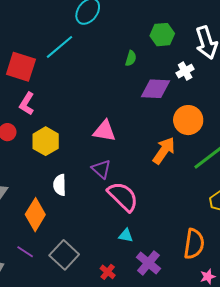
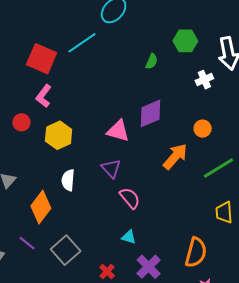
purple diamond: (155, 89) -> (151, 113), moved, turned -32
orange circle: (188, 120) -> (203, 129), size x0.6
pink semicircle: (123, 197) -> (130, 198), size x0.7

